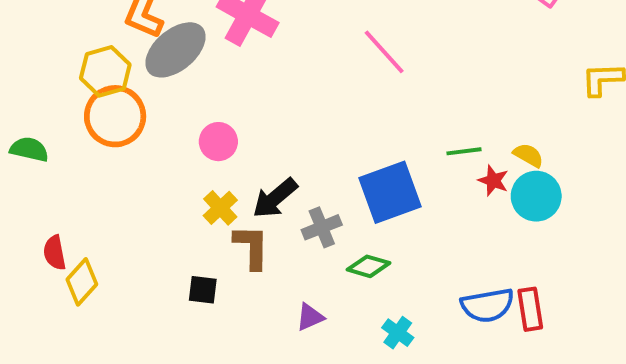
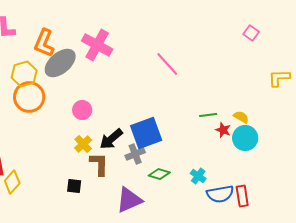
blue square: (390, 192) -> (146, 133), moved
purple triangle: (310, 317) -> (129, 200), size x1.8
cyan cross: (398, 333) -> (198, 176), moved

